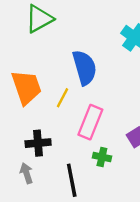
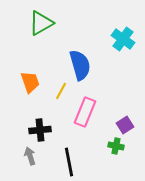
orange trapezoid: (26, 87) -> (30, 82), size x0.7
green cross: (102, 157) -> (116, 146), moved

